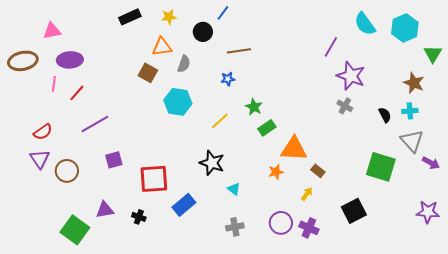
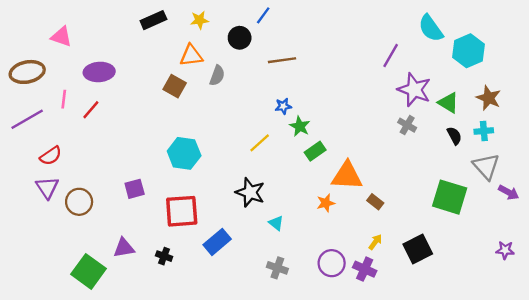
cyan hexagon: (405, 28) -> (469, 51), moved
pink triangle: (52, 31) -> (61, 37), turned 30
green triangle: (433, 54) -> (448, 103), moved, turned -30
purple ellipse: (70, 60) -> (99, 72), moved
blue star: (228, 79) -> (283, 106), moved
cyan hexagon: (178, 102) -> (184, 153), moved
purple line: (95, 124) -> (27, 119), moved
yellow arrow: (307, 194) -> (375, 242), moved
purple star: (428, 212) -> (505, 250), size x0.7
gray cross: (235, 227) -> (277, 268), turned 30

